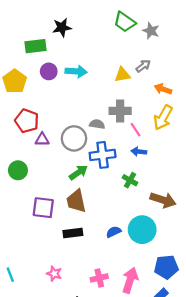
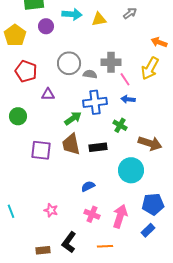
gray arrow: (143, 66) -> (130, 13), moved
cyan arrow: (76, 71) -> (72, 14), moved
yellow triangle: (122, 75) -> (99, 19), moved
orange arrow: (163, 89) -> (159, 42), moved
gray circle: (74, 138) -> (69, 63), moved
purple triangle: (42, 140) -> (48, 94), moved
blue semicircle: (114, 232) -> (88, 186), moved
black rectangle: (73, 233) -> (98, 147), moved
pink cross: (99, 278) -> (92, 214), turned 35

